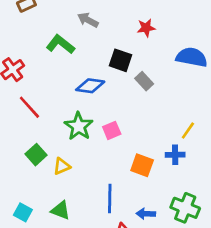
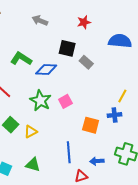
green L-shape: (60, 44) -> (21, 59), moved

